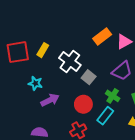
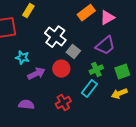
yellow rectangle: (43, 50) -> (28, 11), moved
green cross: (113, 96) -> (96, 70), turned 32
red circle: (83, 104) -> (61, 69), moved

